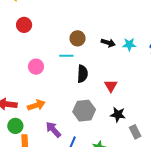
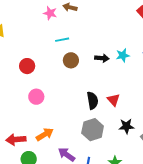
red circle: (24, 25) -> (27, 66), moved
cyan line: (66, 56) -> (62, 40), moved
black semicircle: (82, 74) -> (92, 101), moved

